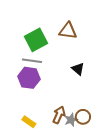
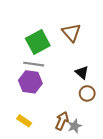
brown triangle: (68, 31) -> (71, 33), turned 42
brown circle: (83, 117) -> (87, 93), moved
yellow rectangle: (29, 122) -> (24, 121), moved

